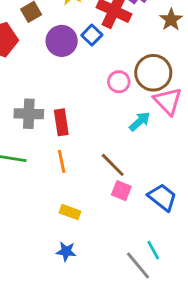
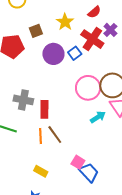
pink circle: (119, 82) -> (88, 88), size x1.6
brown line: (113, 165) -> (55, 135), moved
blue trapezoid: (162, 197) -> (89, 172), moved

